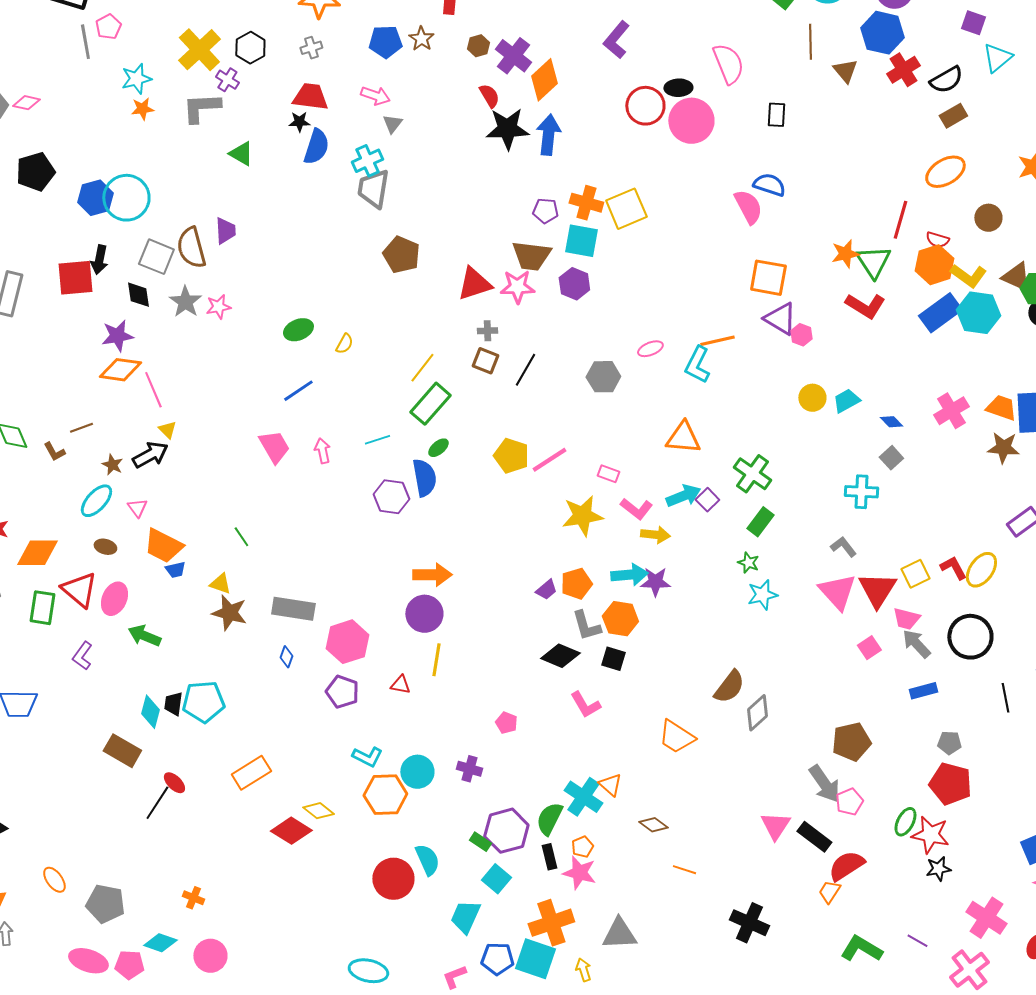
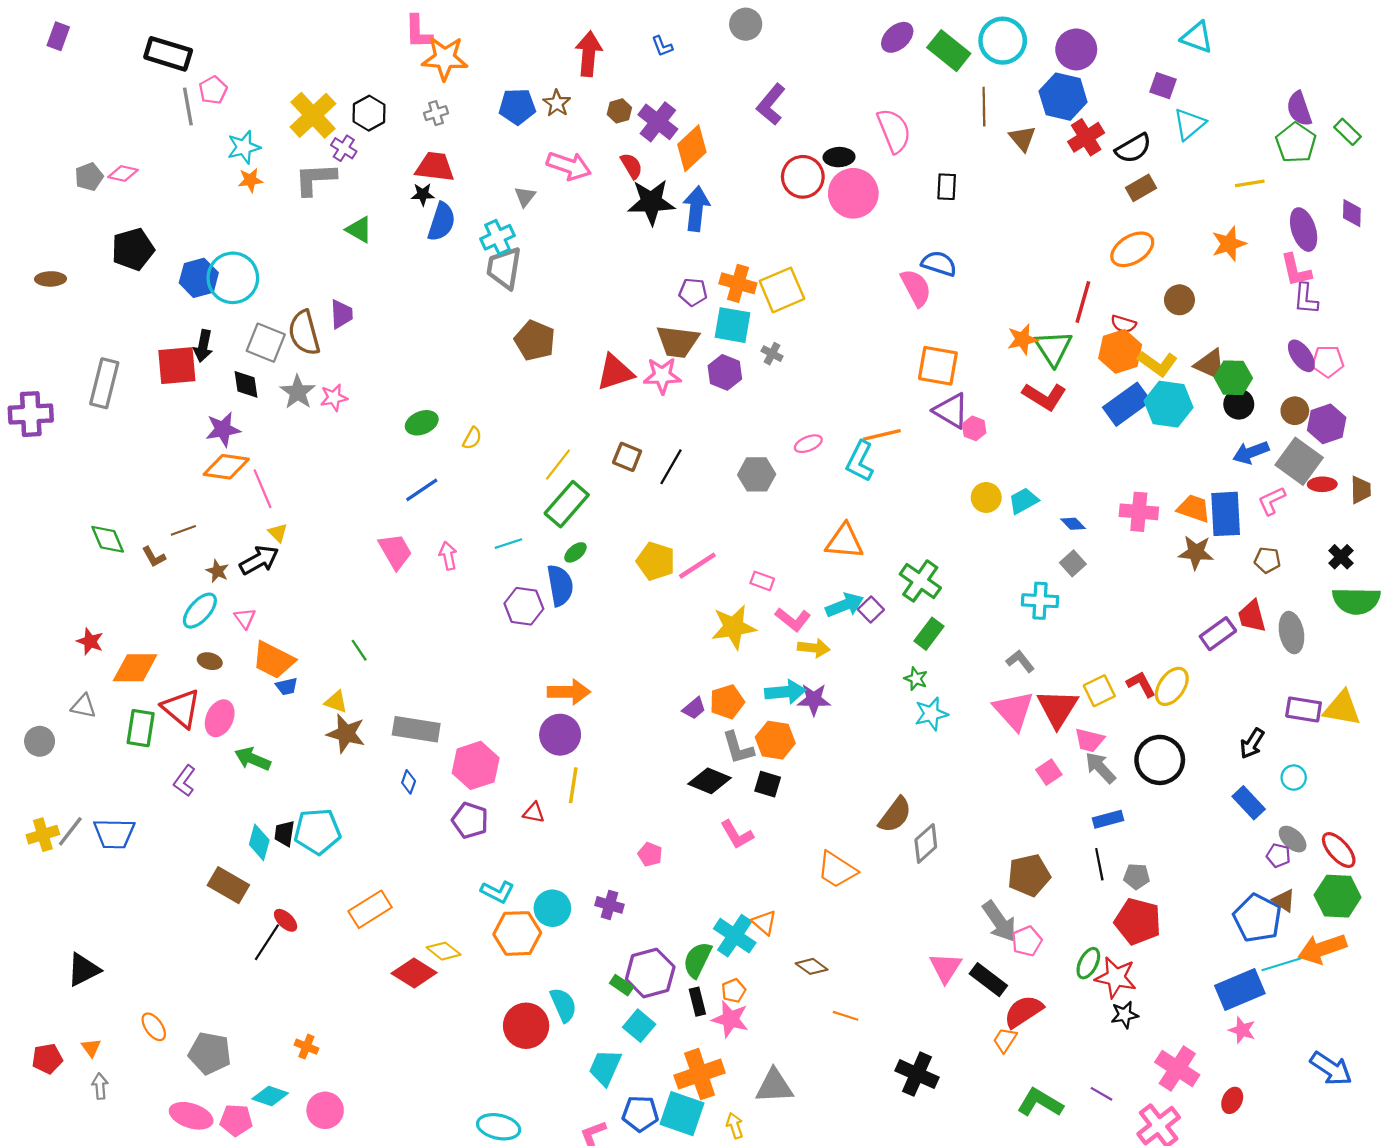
pink arrow: (375, 96) -> (569, 166), moved, size x1.4
gray cross: (487, 331) -> (772, 354), moved, turned 30
pink cross: (951, 411) -> (1139, 512), turned 36
black line: (1005, 698) -> (1099, 864), moved

